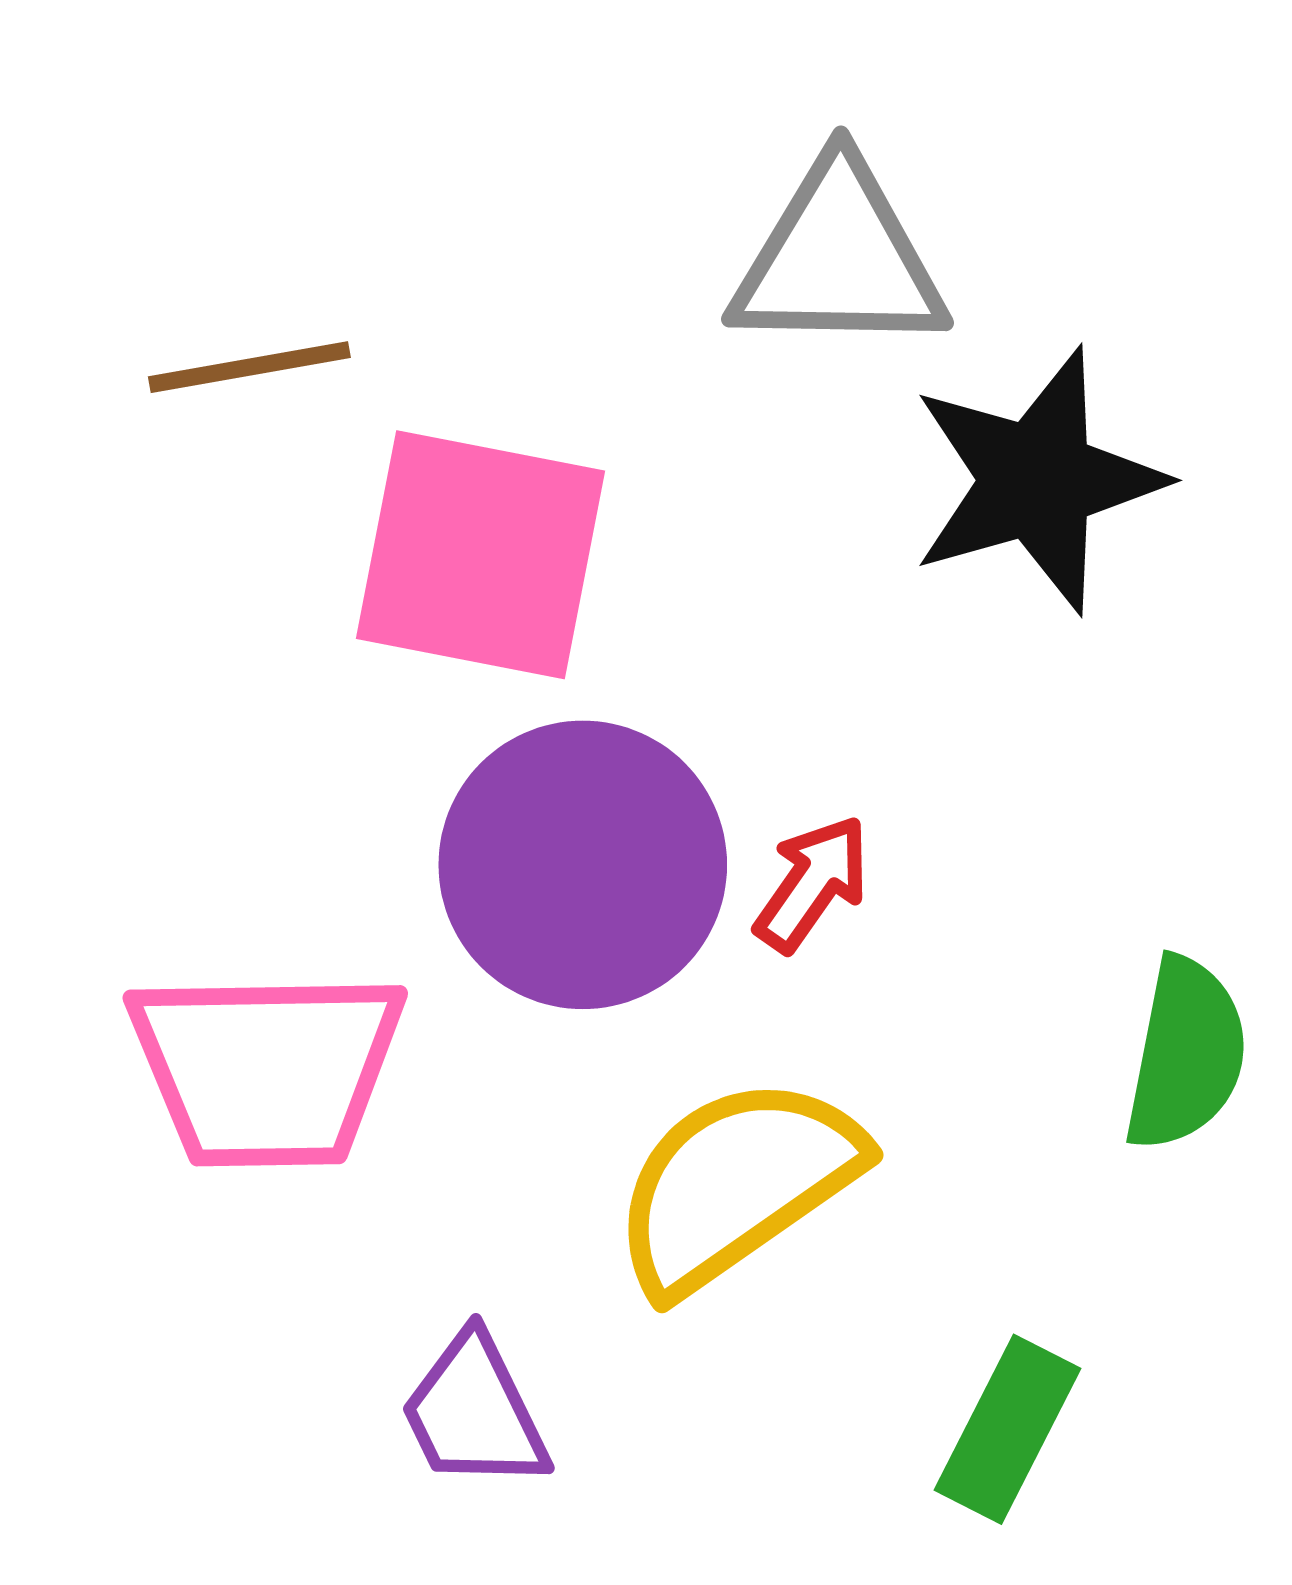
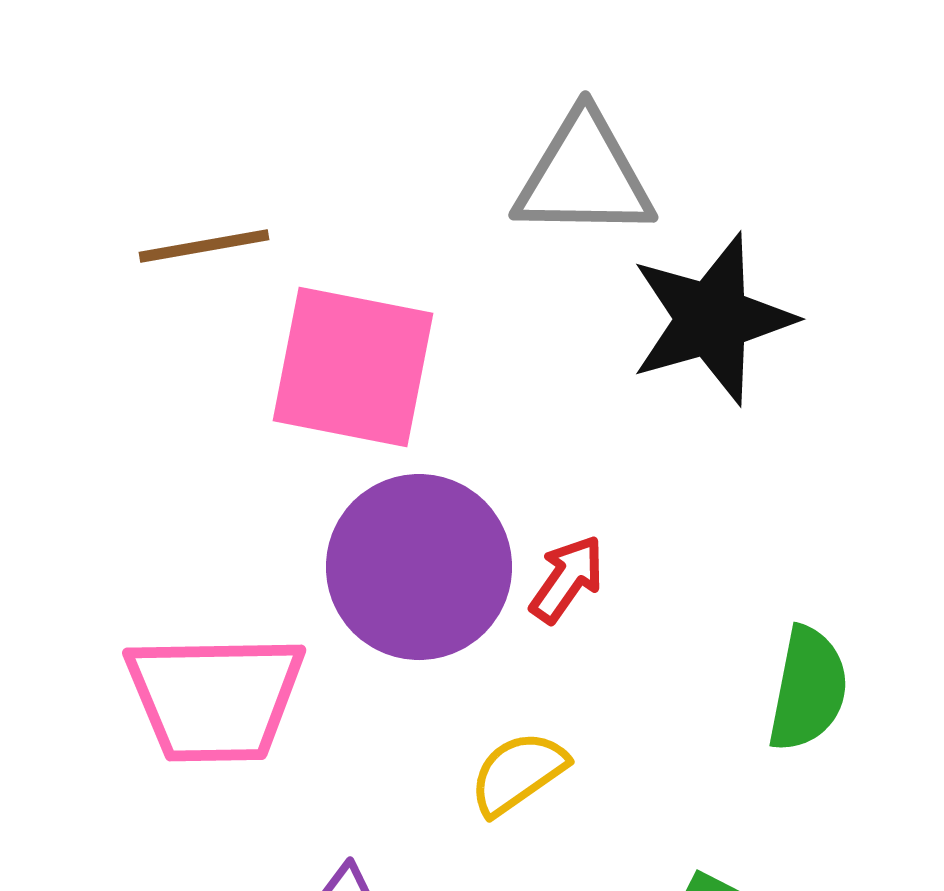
yellow semicircle: (736, 1184) -> (518, 773), size x0.6

